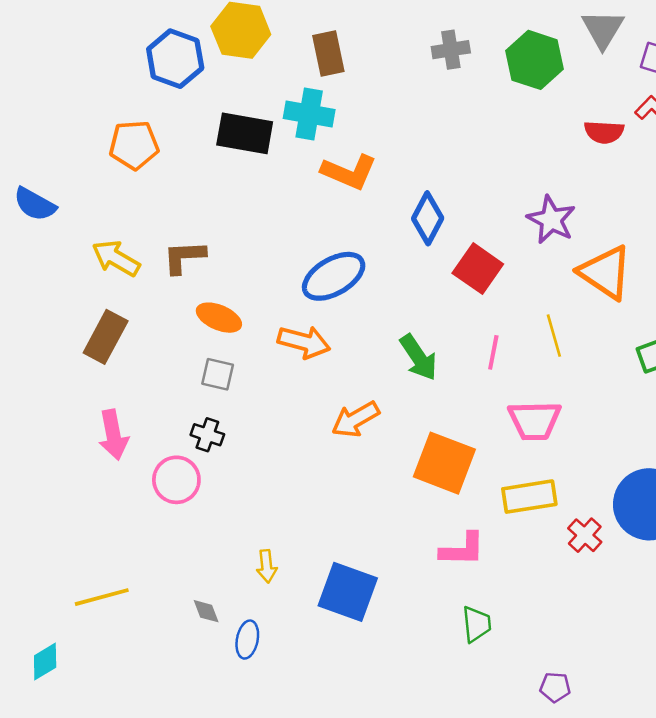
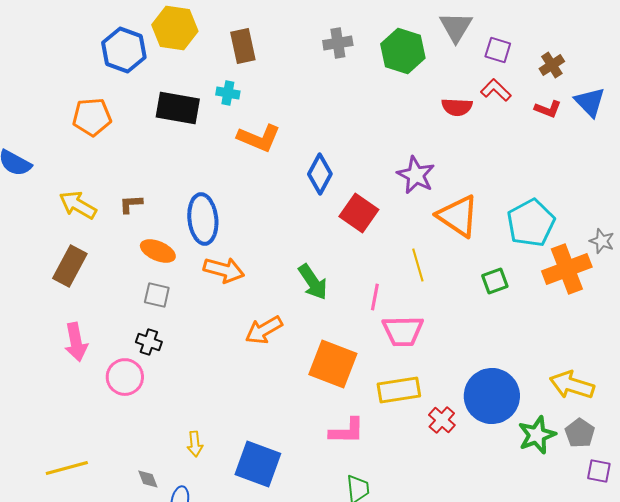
cyan cross: (309, 114) -> (228, 93), size x0.6
brown L-shape: (184, 257) -> (131, 204), size x0.7
blue ellipse: (334, 276) -> (203, 219), moved, turned -66
pink line: (493, 352) -> (375, 297), moved

